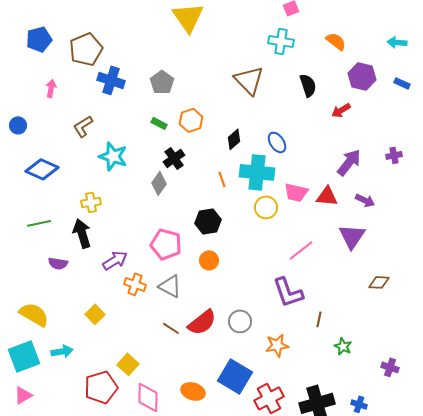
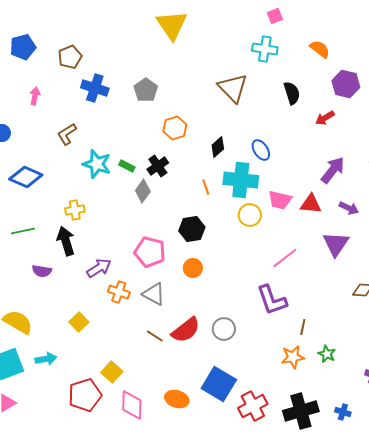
brown pentagon: (86, 49) -> (70, 57), size x0.7
green rectangle: (159, 123) -> (127, 166), moved
orange star: (277, 345) -> (293, 357), moved

